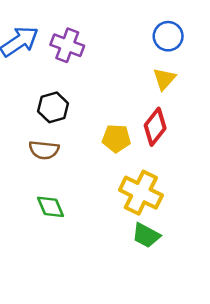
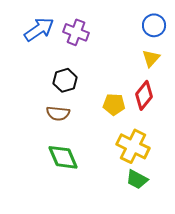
green diamond: (50, 207) -> (63, 157), size x1.4

